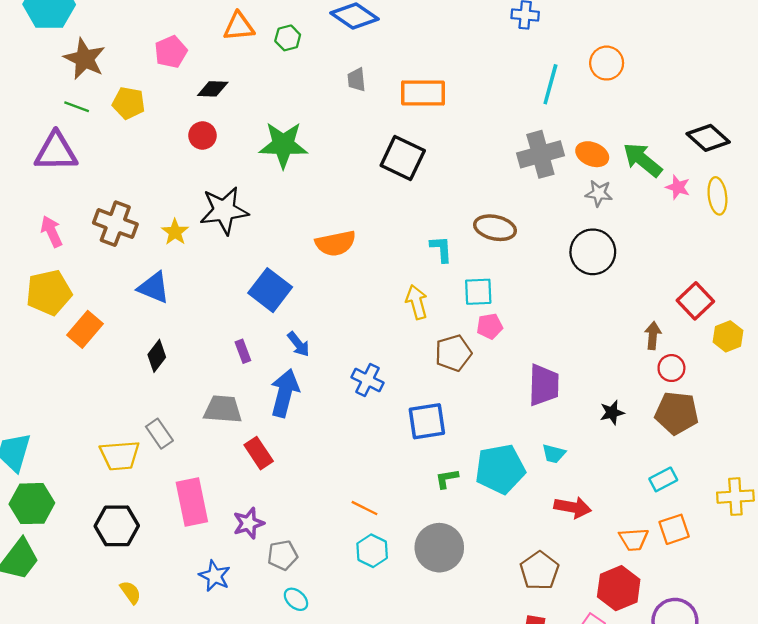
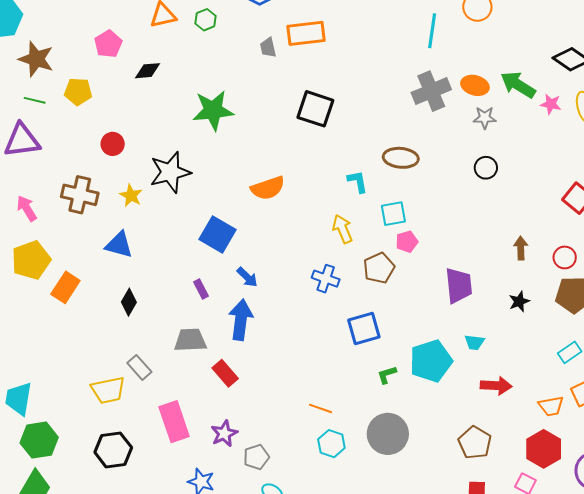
orange rectangle: (423, 93) -> (306, 33), moved
red circle: (202, 135) -> (113, 144), moved
black circle: (593, 252) -> (486, 168), size x0.6
brown arrow: (653, 335) -> (521, 248), moved
blue cross: (367, 380) -> (326, 279), moved

